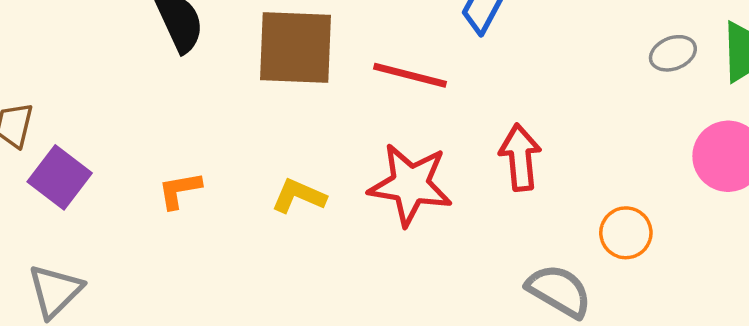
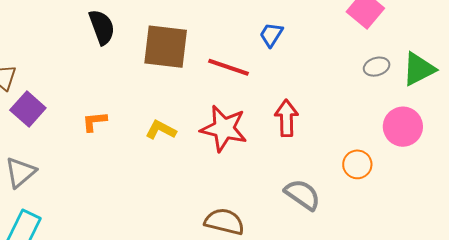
orange circle: (626, 233) -> (357, 164), moved

